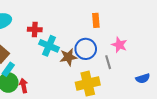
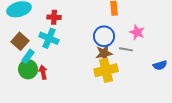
cyan cross: (49, 46) -> (49, 38), moved
brown star: (68, 57) -> (104, 53), moved
gray line: (108, 62) -> (126, 49), turned -64

